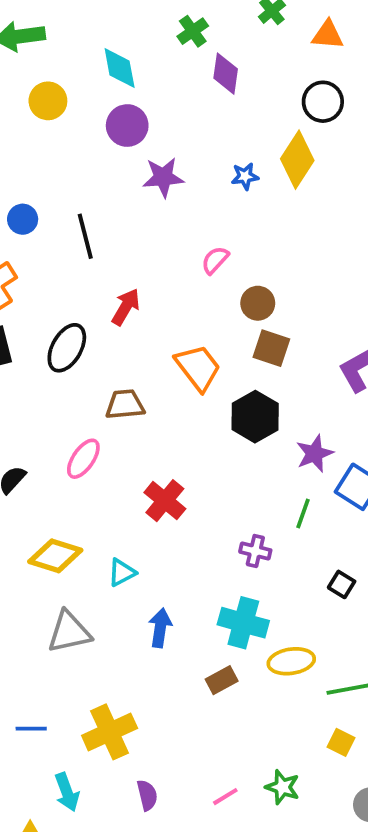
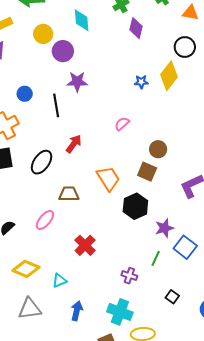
purple circle: (127, 126) -> (63, 51), moved
purple star: (163, 177) -> (77, 82), moved
brown circle: (258, 303) -> (158, 149), moved

